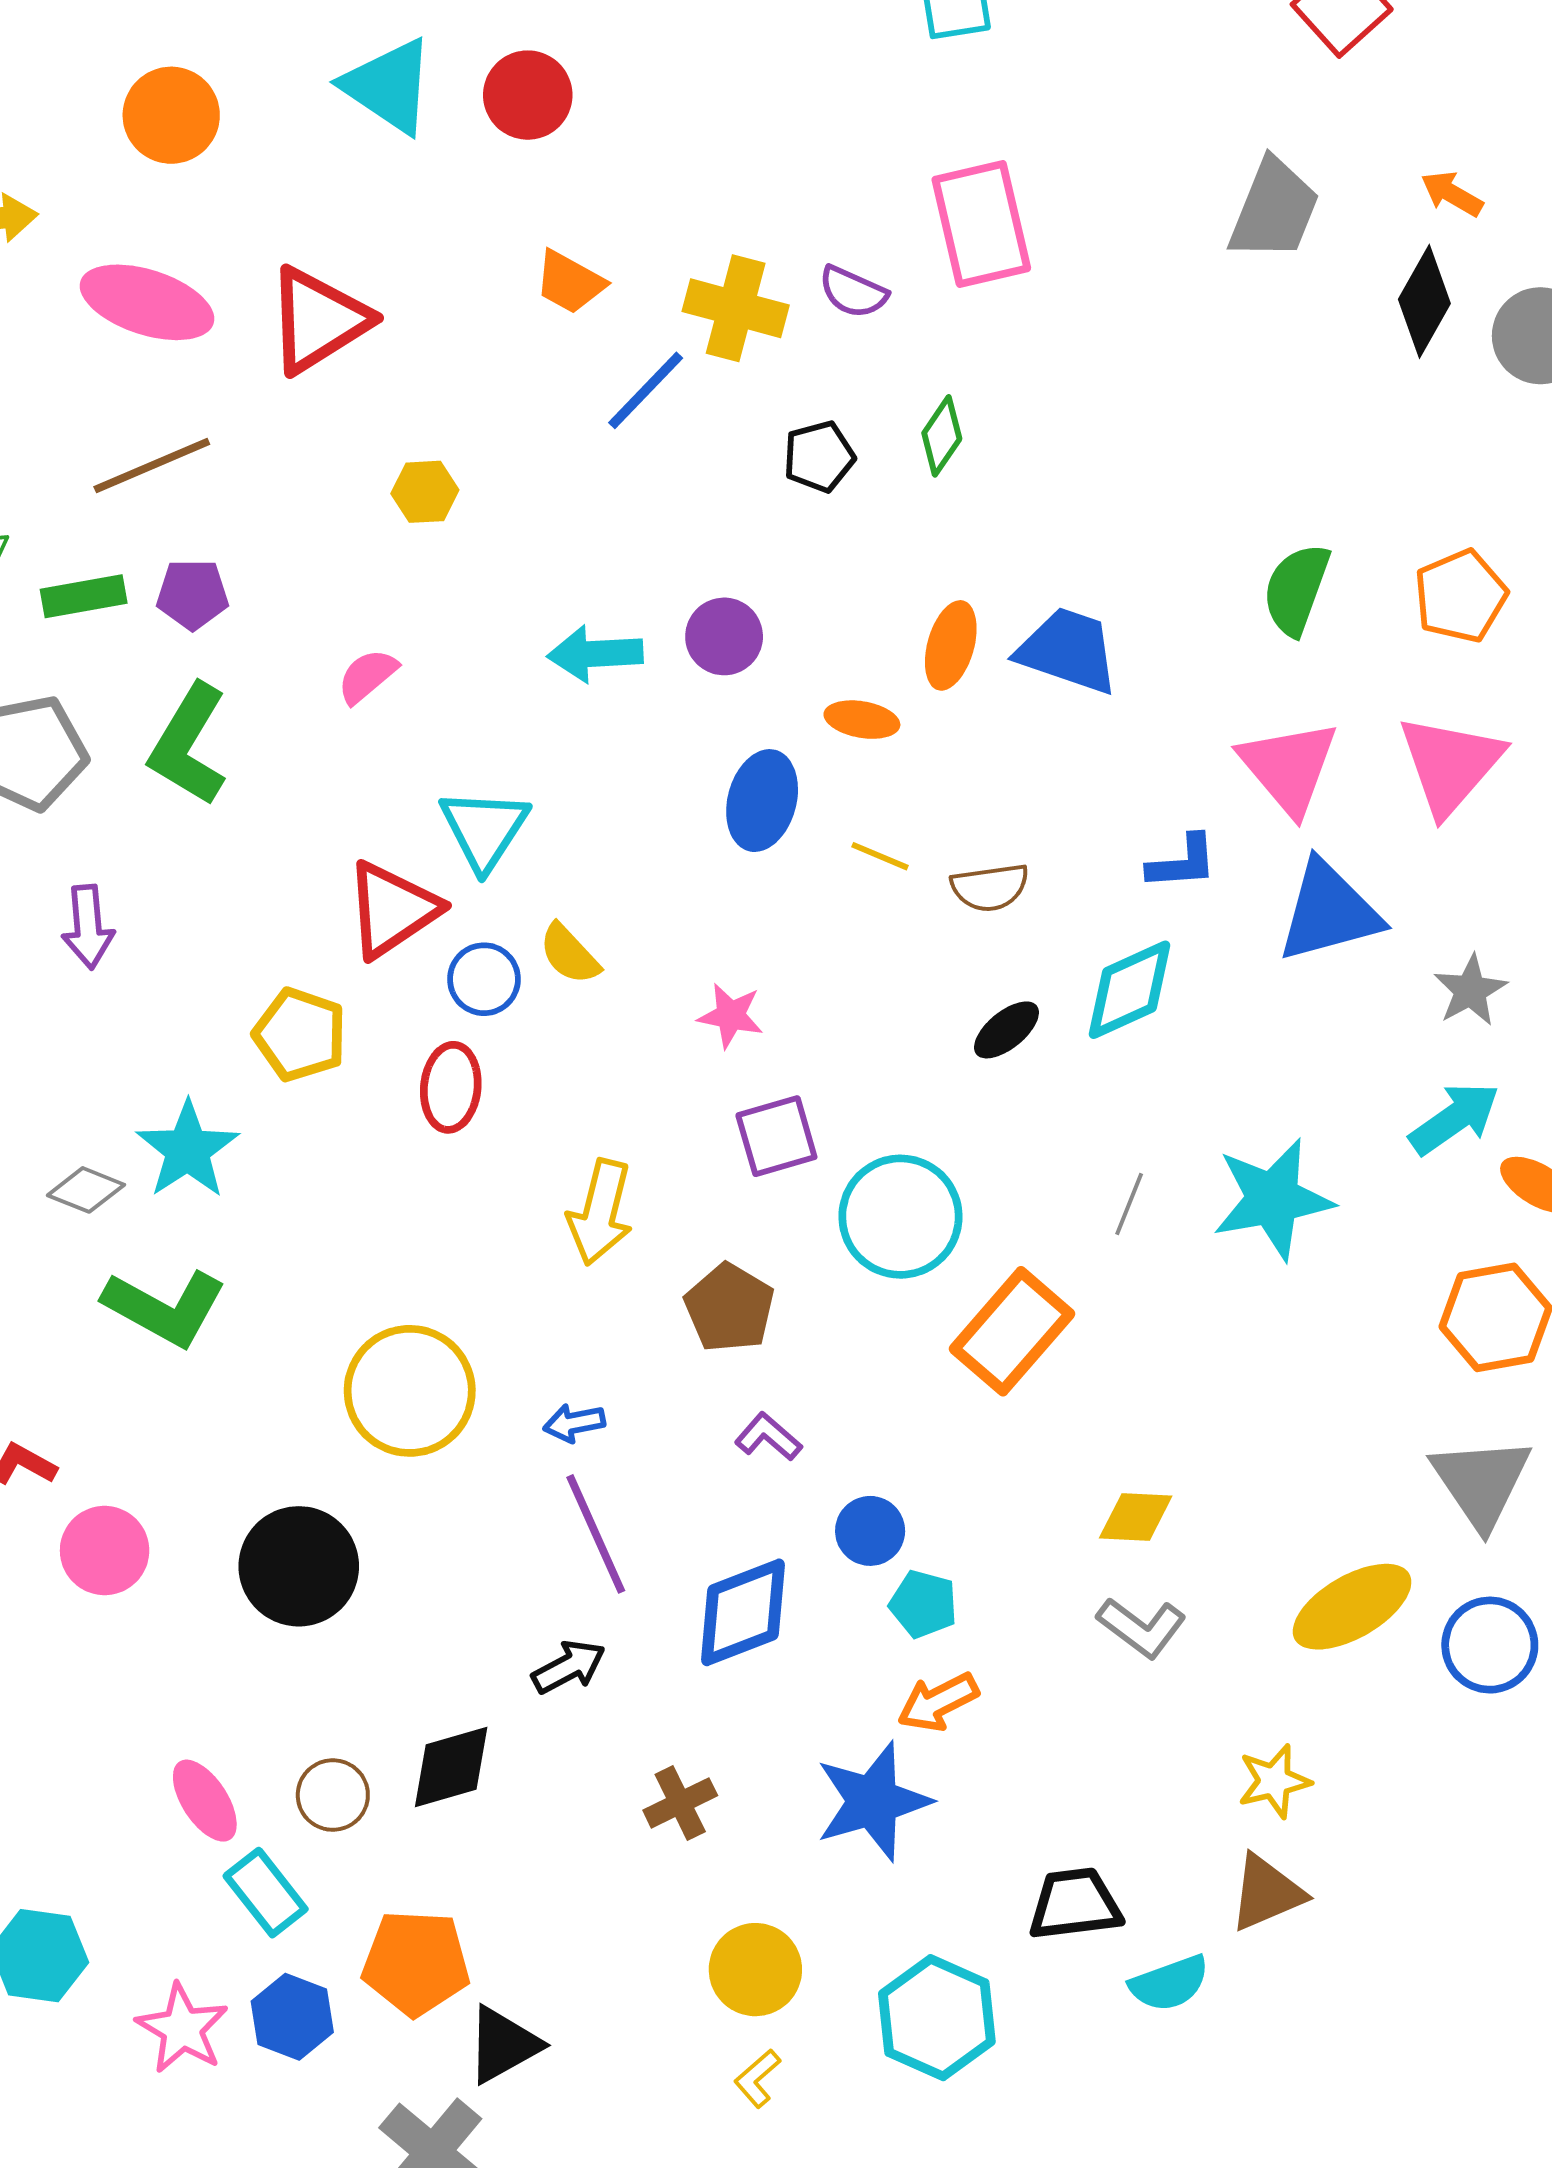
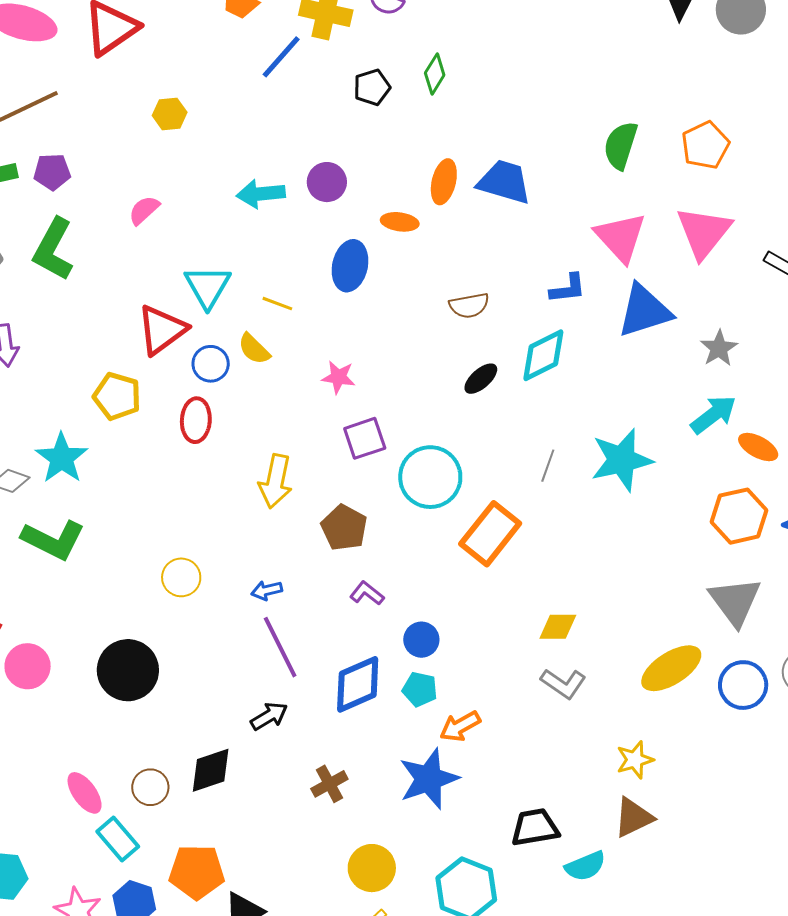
yellow line: (880, 856) -> (277, 304), moved
yellow circle: (410, 1391) -> (181, 577), size x0.6
cyan pentagon: (923, 1604) -> (420, 689), moved

